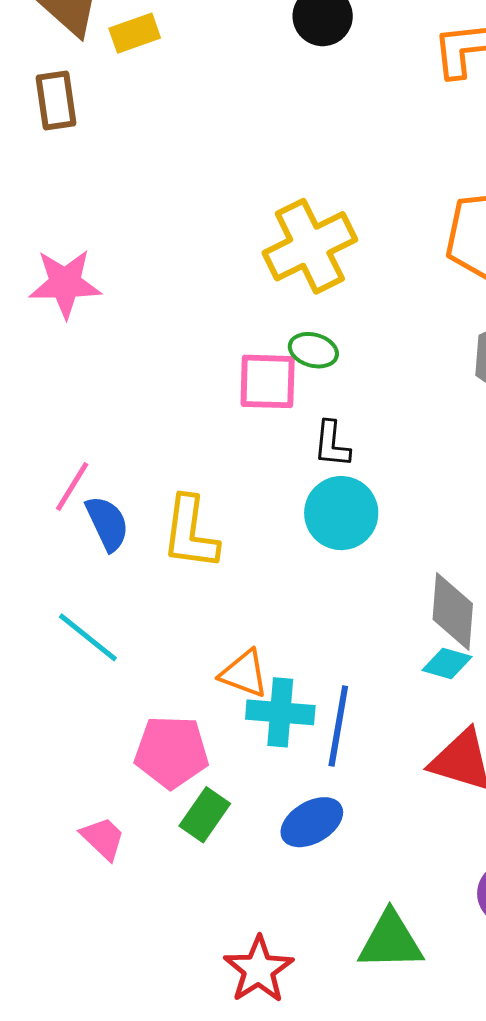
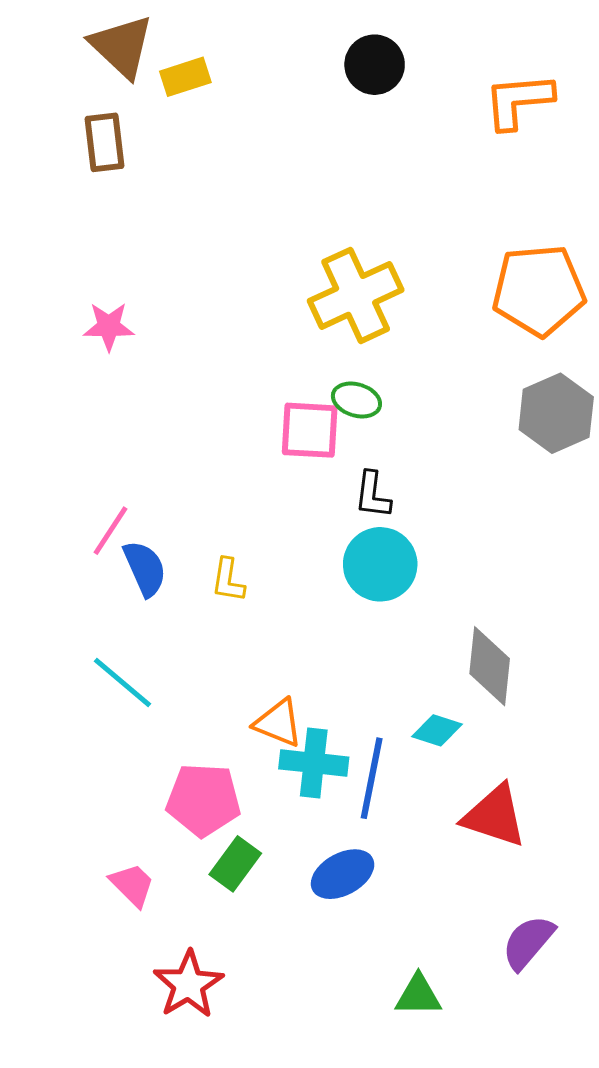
pink star: (65, 283) -> (109, 326), size x0.7
yellow L-shape: (190, 533) -> (228, 580), size x0.6
cyan diamond: (447, 664) -> (437, 730), moved
green triangle: (390, 941) -> (418, 995), size x0.7
red star: (259, 969) -> (188, 984), moved

